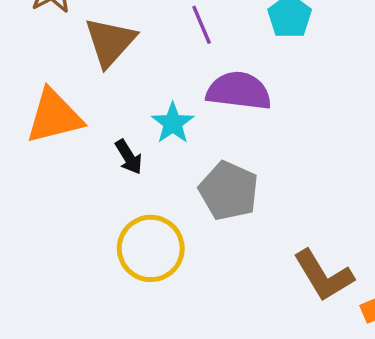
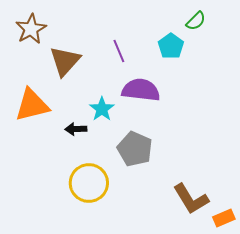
black arrow: (129, 157) -> (76, 129), turned 120

